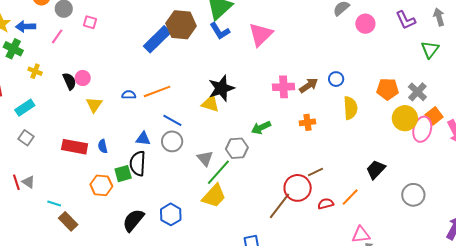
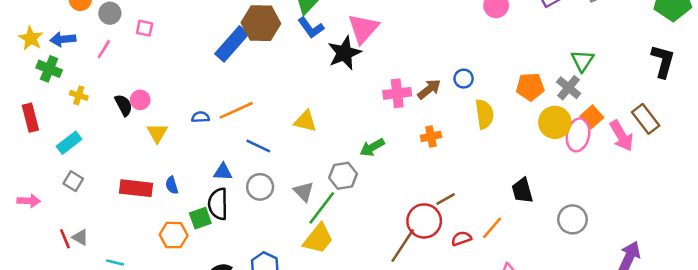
green triangle: (430, 50) -> (582, 61), moved
black star: (221, 88) -> (344, 53), moved
gray circle: (172, 141) -> (260, 187), moved
black trapezoid: (376, 170) -> (522, 191), turned -55

